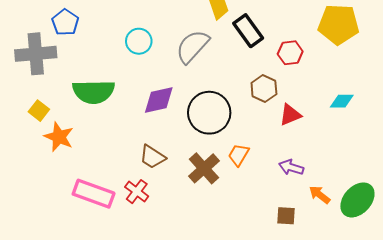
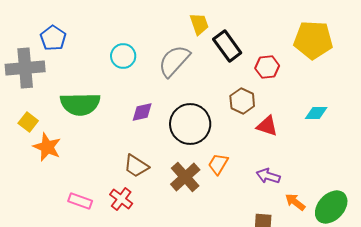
purple diamond: (159, 100) -> (142, 112), size x0.7
red triangle: (290, 115) -> (267, 126), turned 40
pink rectangle: (94, 194) -> (80, 201), size x0.6

